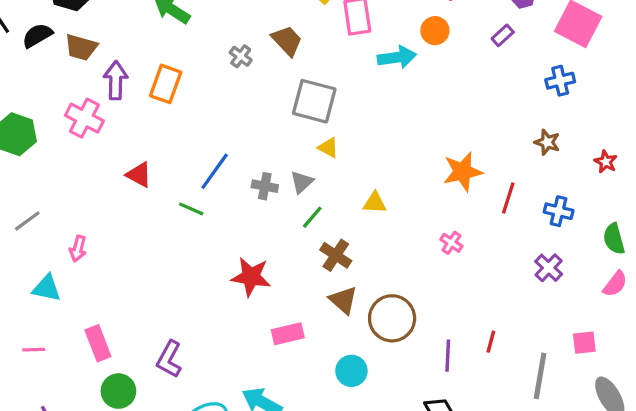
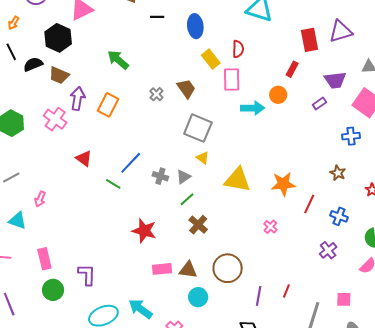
yellow triangle: (375, 203) -> (237, 180), moved, size x1.8
brown triangle: (343, 300) -> (188, 270), moved, turned -42
purple L-shape: (169, 359) -> (87, 275), turned 145

